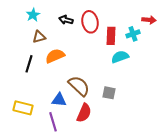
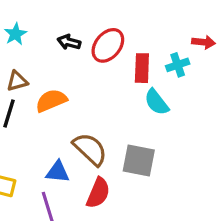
red ellipse: (90, 22) -> (108, 45), turned 50
brown triangle: (39, 37) -> (17, 81), moved
cyan semicircle: (120, 57) -> (157, 102), turned -108
gray square: (109, 93) -> (139, 160), size x1.5

